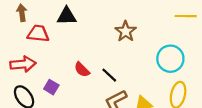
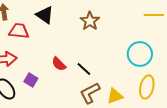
black triangle: (67, 16) -> (45, 15), turned 36
brown star: (126, 31) -> (90, 21), moved

